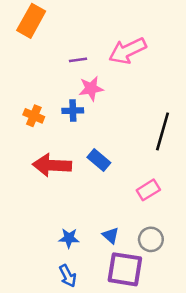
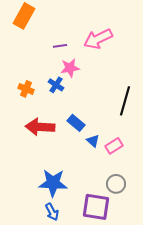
blue cross: (73, 111) -> (56, 85), turned 35
blue triangle: (111, 235) -> (93, 141), moved
blue star: (69, 238) -> (53, 183), size x1.8

